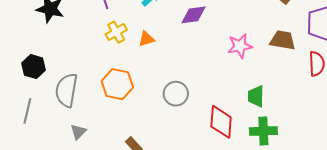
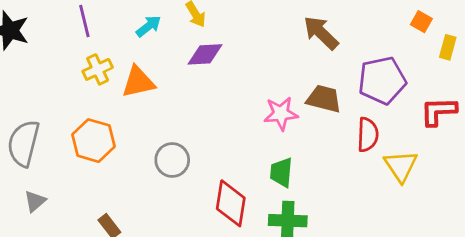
orange triangle: (146, 39) -> (138, 82), size x1.5
pink star: (240, 46) -> (281, 113), moved

